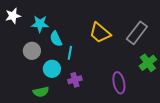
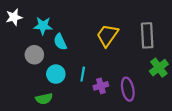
yellow trapezoid: (100, 33) -> (107, 35), turned 85
gray rectangle: (137, 33) -> (147, 35), turned -40
cyan line: (70, 53) -> (83, 74), moved
purple cross: (75, 80) -> (101, 86), moved

